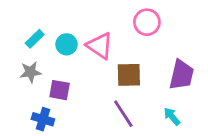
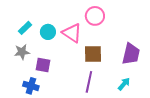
pink circle: (147, 22) -> (95, 16), moved
purple line: (123, 114) -> (89, 82), turned 45
cyan arrow: (172, 116) -> (124, 84), turned 80

